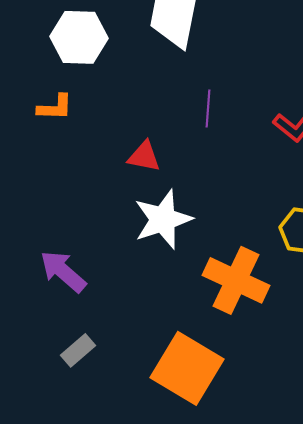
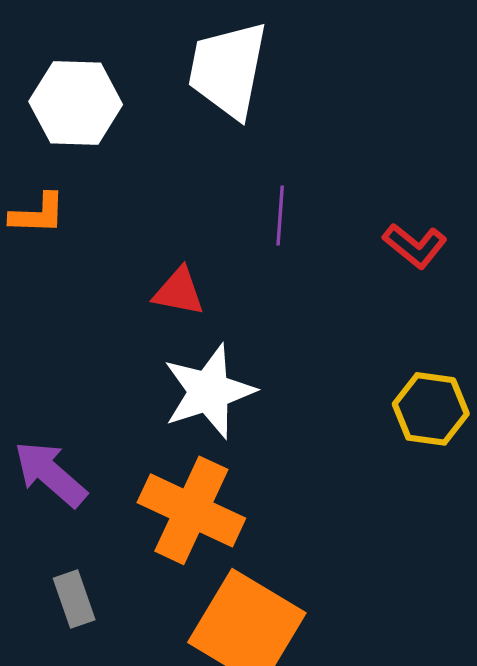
orange cross: (236, 280) -> (191, 510), moved
gray rectangle: (78, 350) -> (74, 599), turned -68

